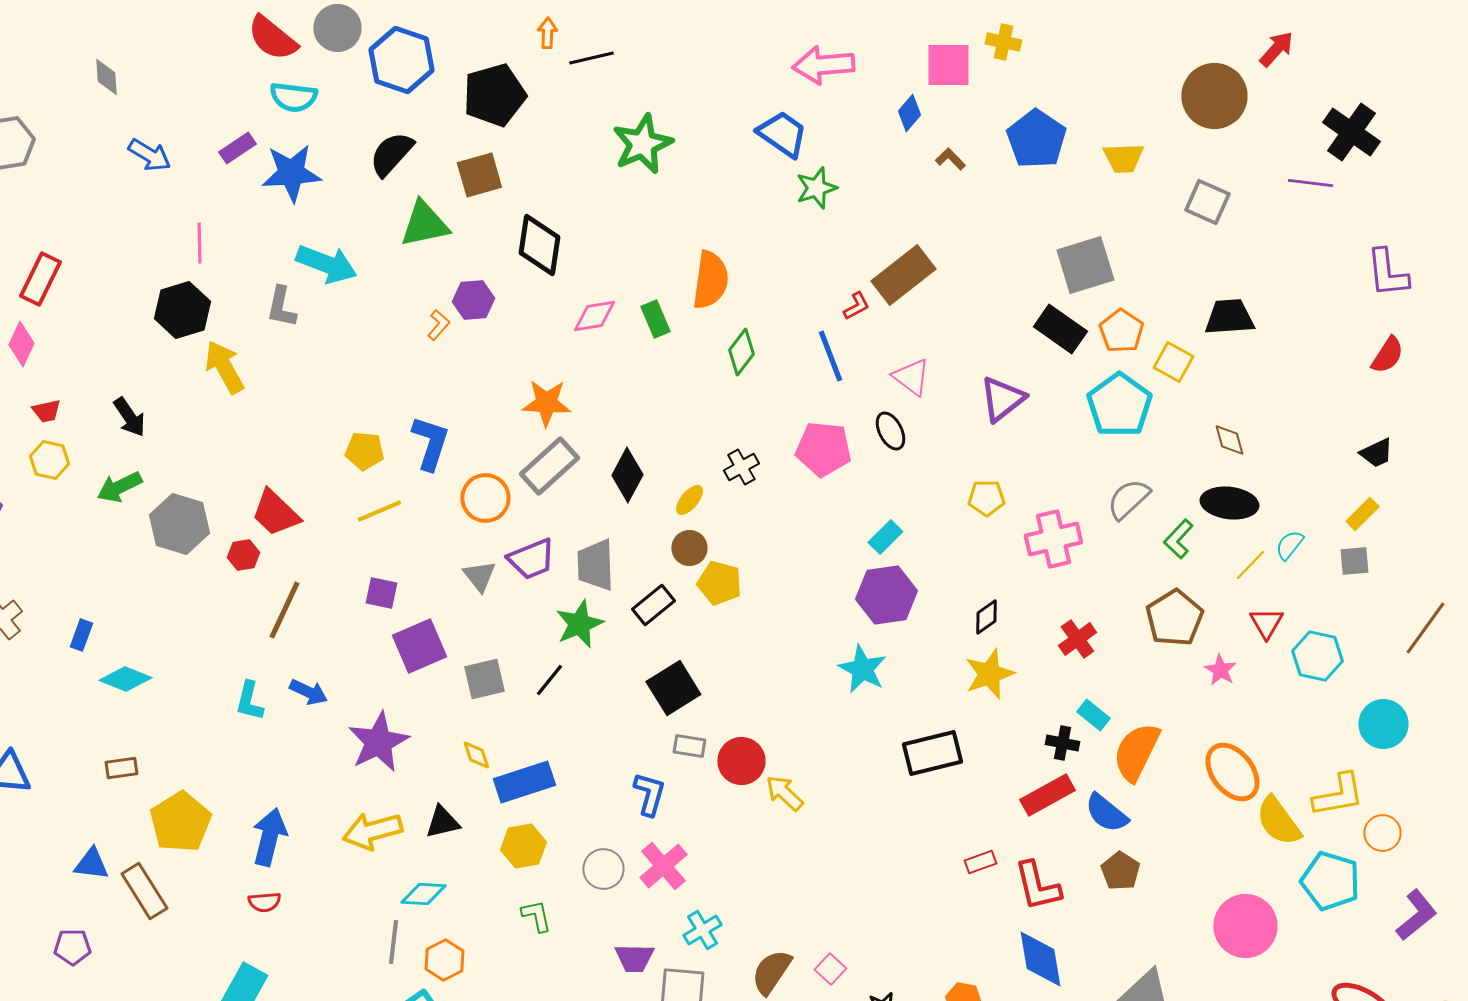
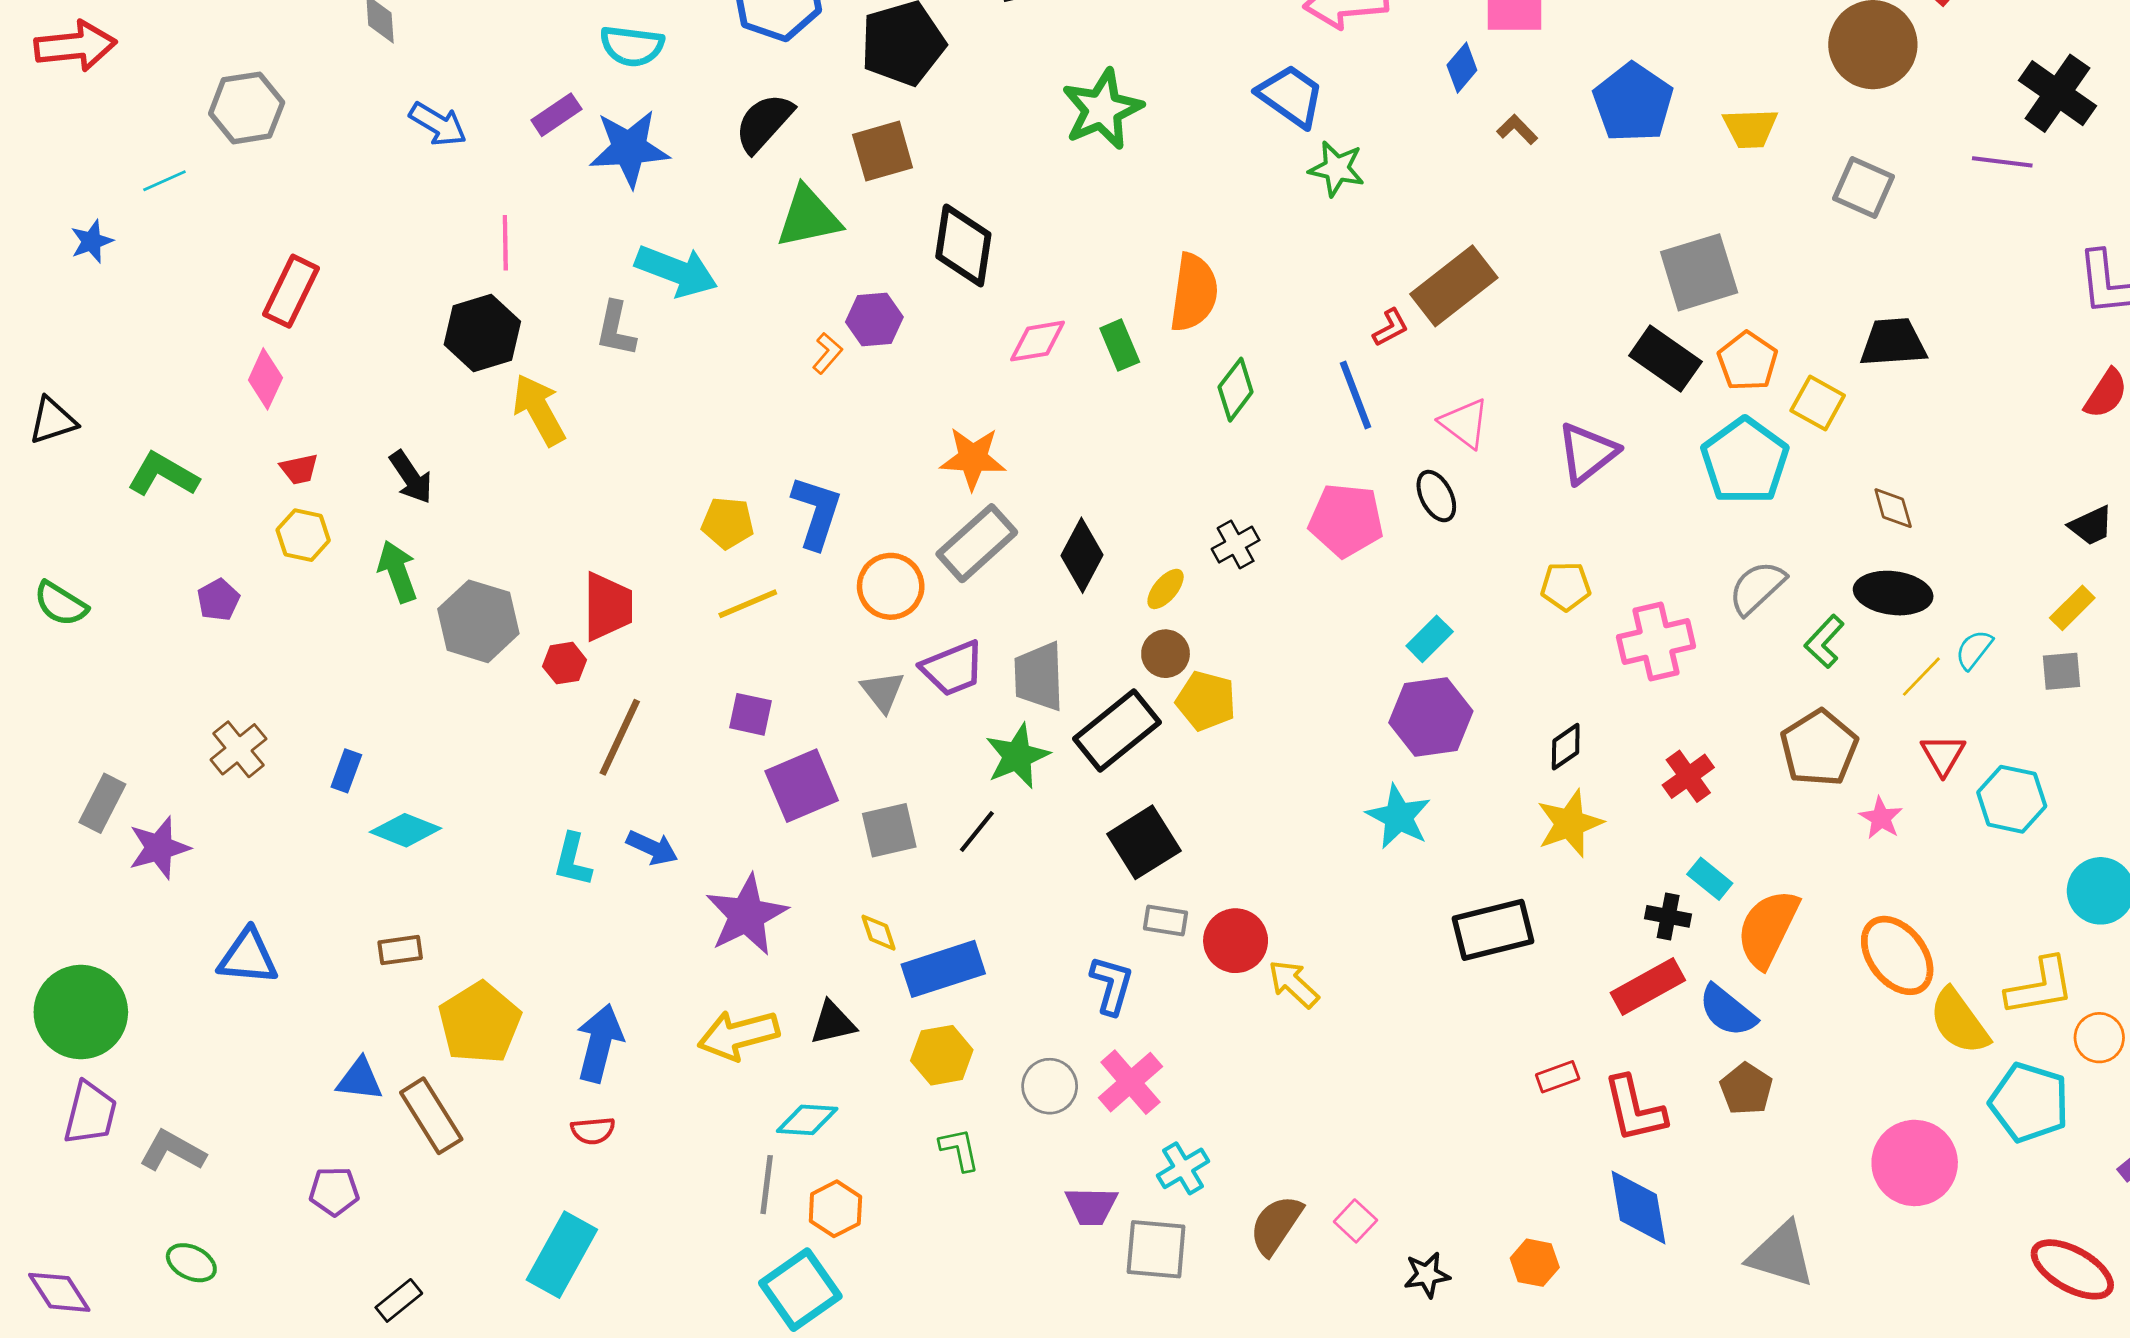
green star: (816, 188) -> (1337, 169), turned 30
green arrow: (119, 487) -> (397, 571), turned 96
red trapezoid: (275, 513) -> (608, 607), turned -134
black rectangle: (653, 605) -> (1117, 730), size x1.5

